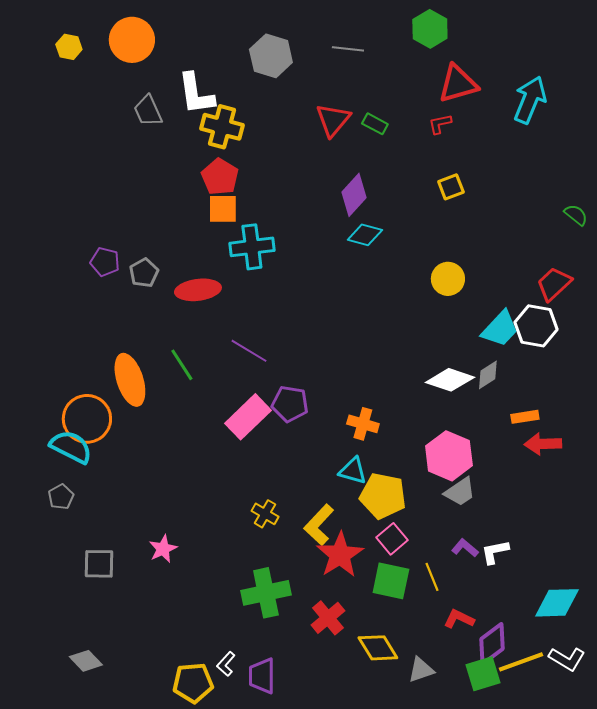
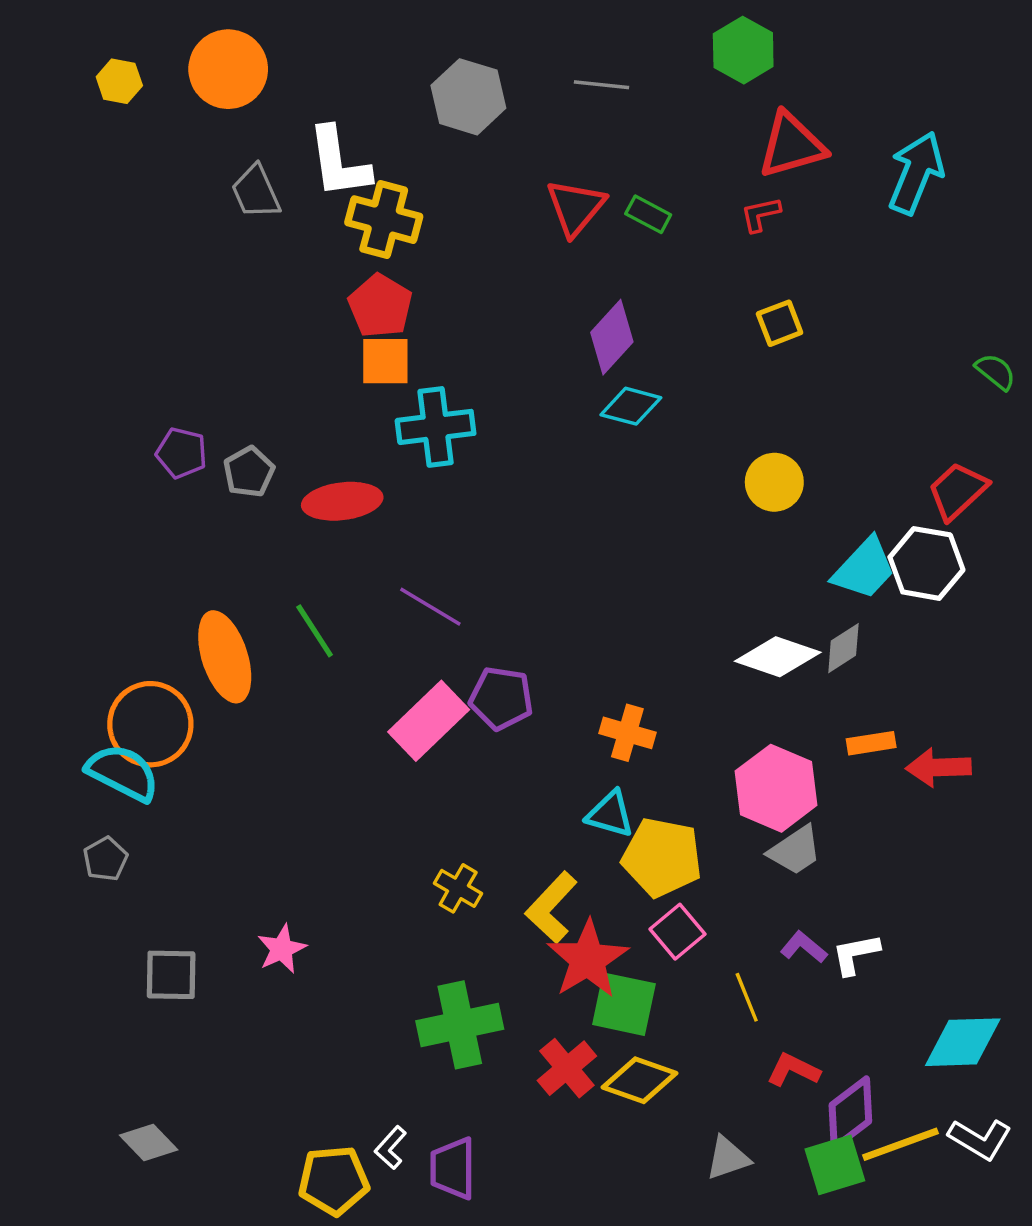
orange rectangle: (525, 417) -> (871, 743), moved
green square: (391, 581) -> (624, 1004), moved
yellow diamond: (378, 648) -> (640, 1080), moved, turned -39

